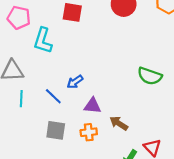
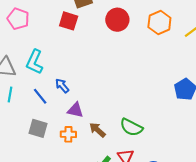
cyan L-shape: (43, 41) -> (35, 62), moved
green semicircle: (150, 76) -> (131, 127), moved
blue arrow: (75, 82) -> (62, 86), turned 77

